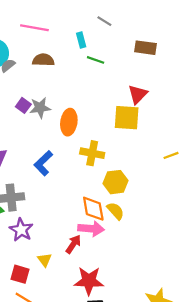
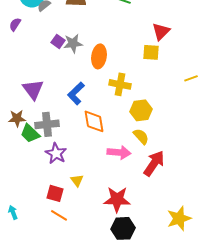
yellow square: (127, 118) -> (151, 52), size x0.7
yellow line: (171, 155) -> (191, 78), moved
orange diamond: (93, 209) -> (94, 121), moved
red arrow: (73, 244) -> (154, 163), moved, size x1.5

